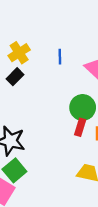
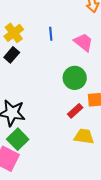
red rectangle: (80, 127) -> (75, 111), moved, turned 35

